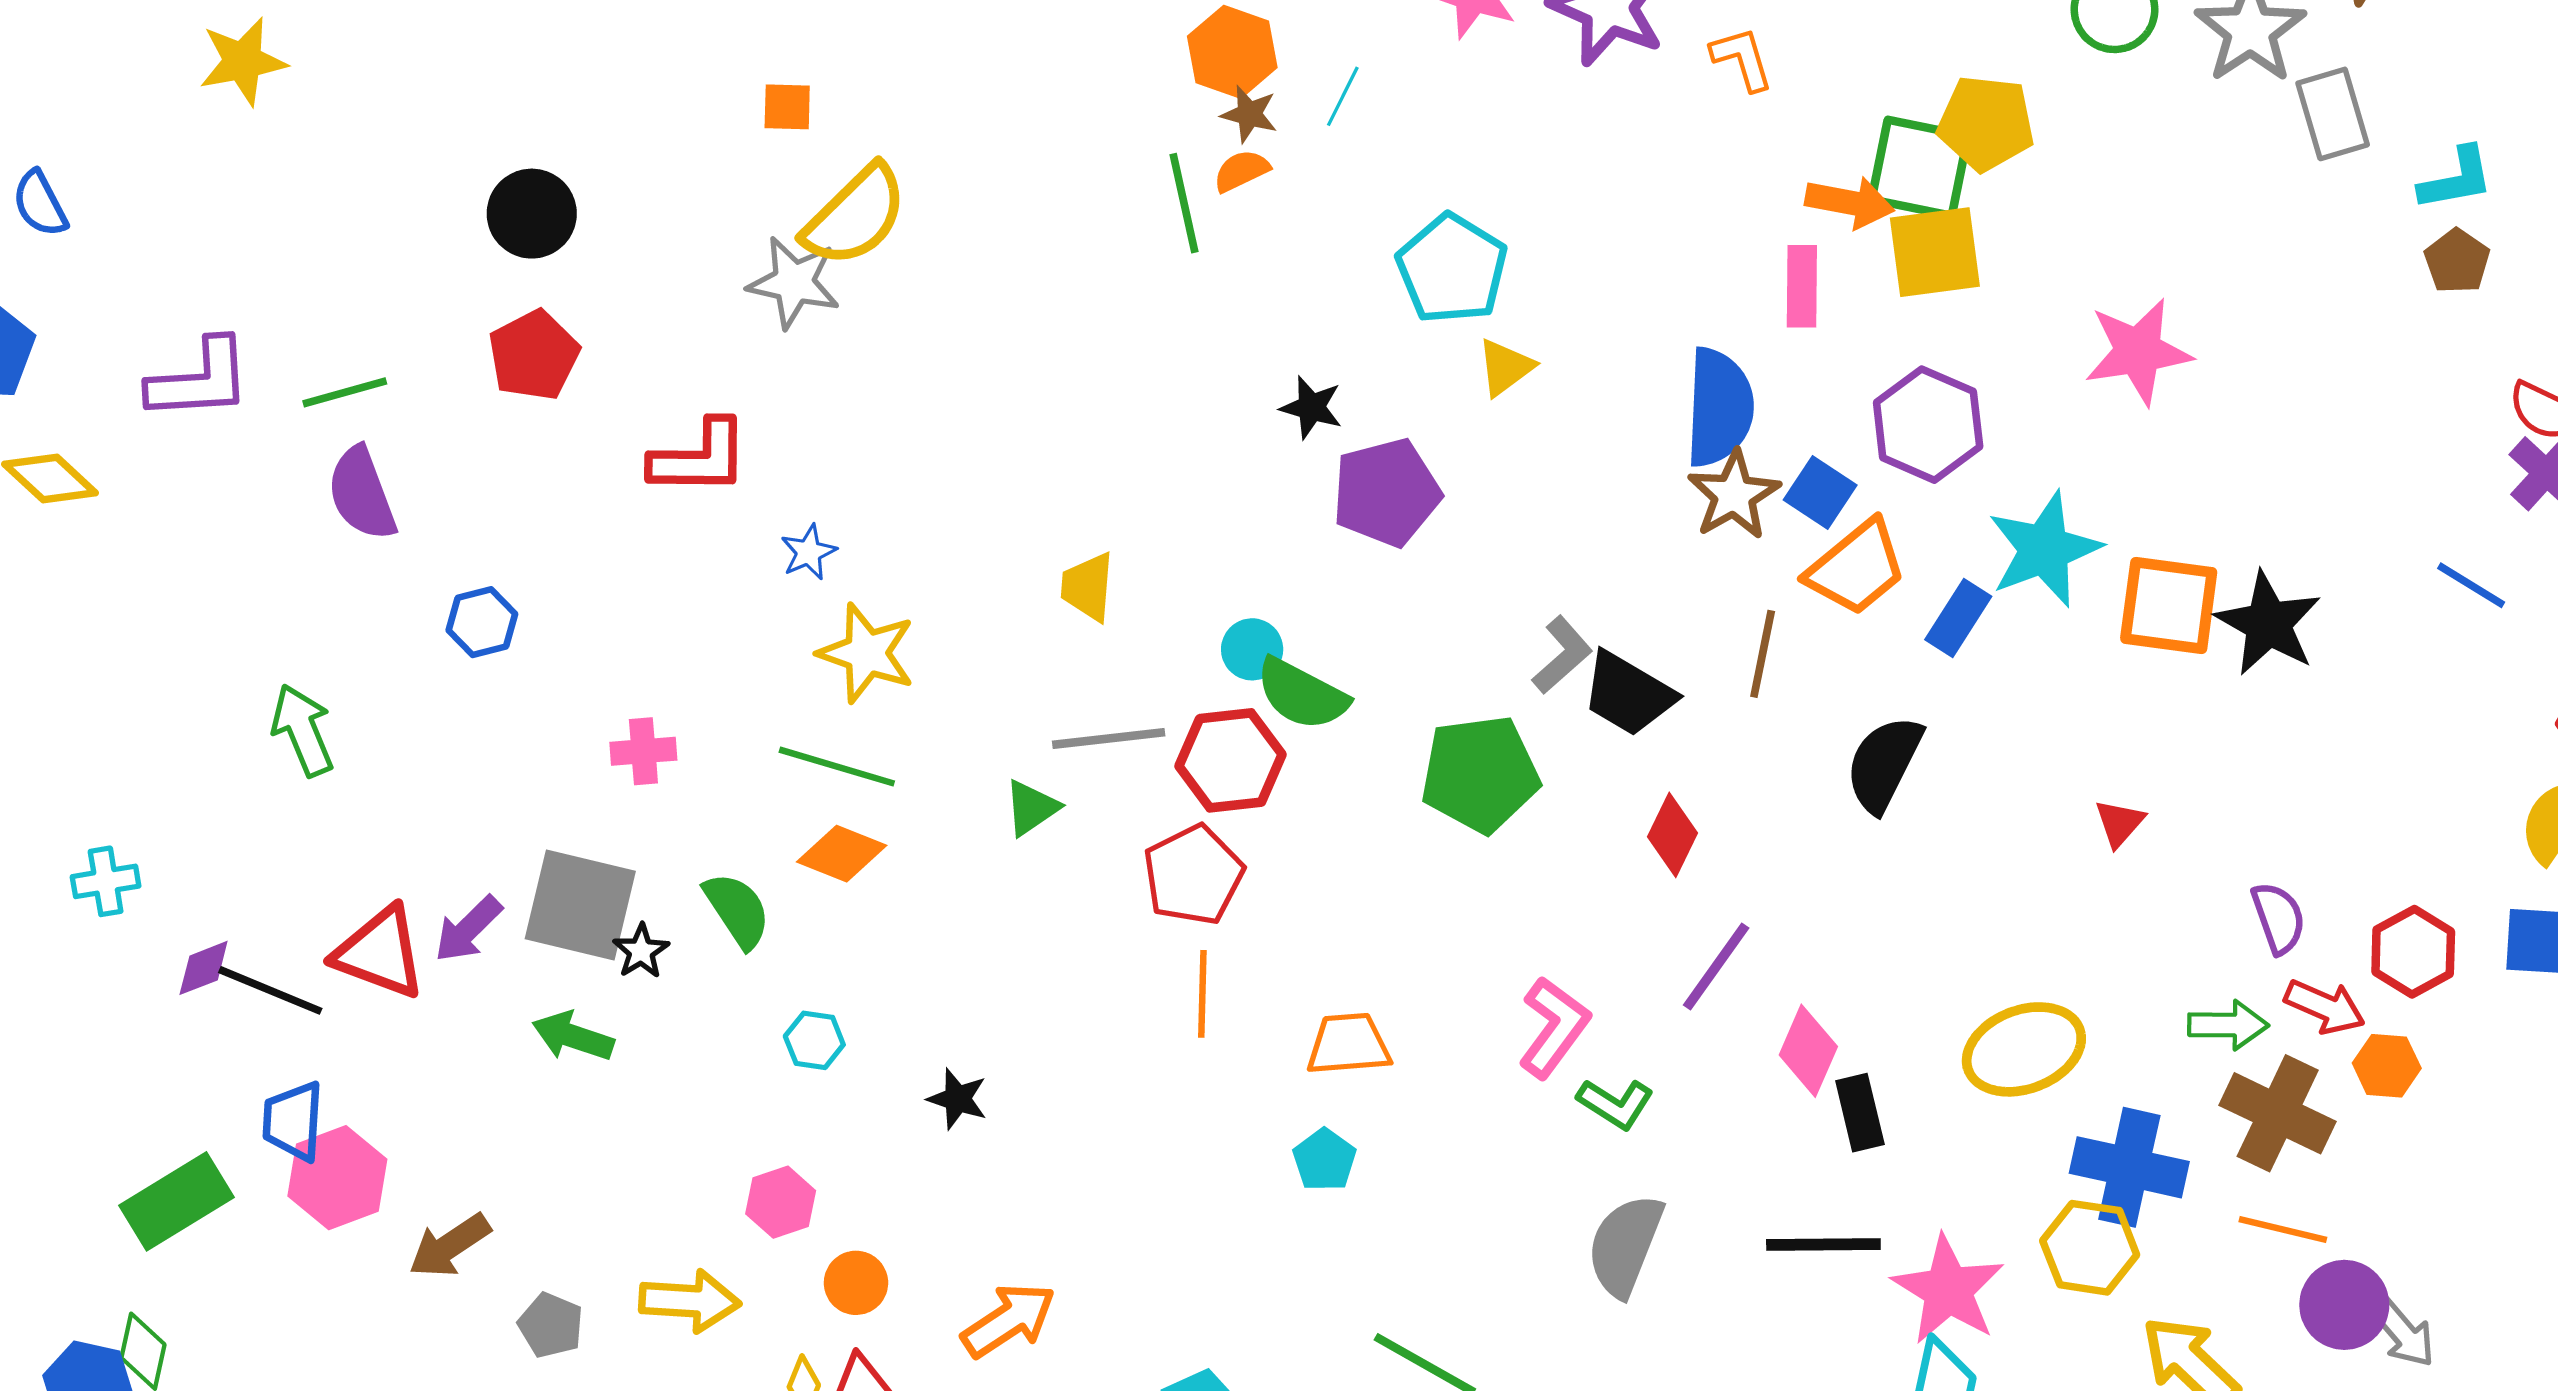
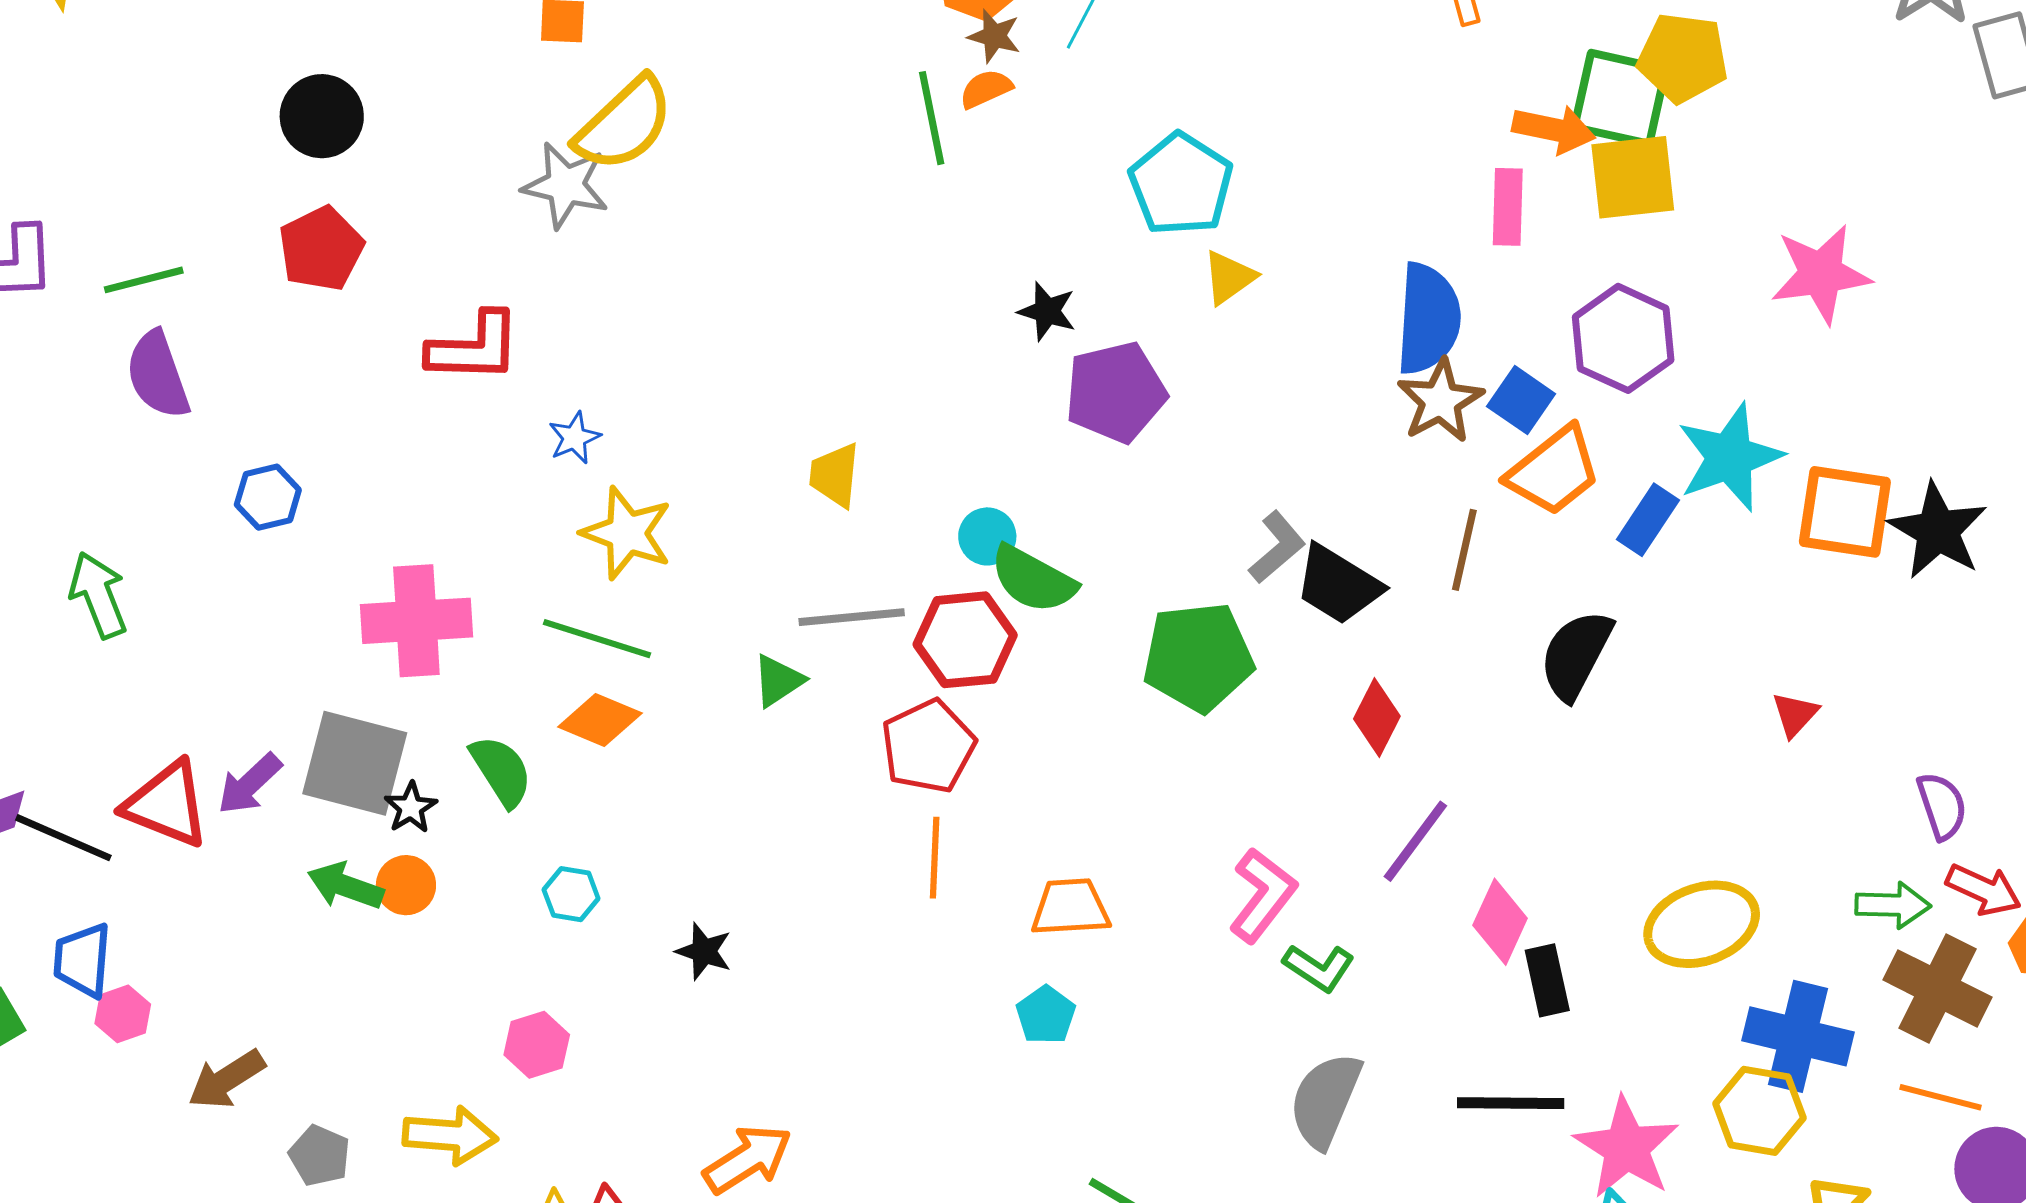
pink cross: (643, 751) -> (416, 621), size x1.8
pink hexagon: (337, 1178) -> (123, 1014), size x0.6
orange circle: (856, 1283) -> (406, 885), moved

